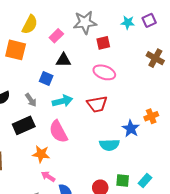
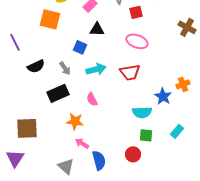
pink semicircle: (58, 132) -> (92, 99), size x0.6
green square: (123, 181) -> (146, 135), moved
cyan rectangle: (145, 181) -> (177, 131), moved

